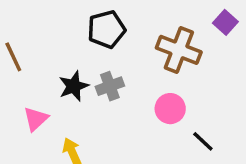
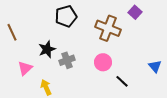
gray cross: (110, 86) -> (67, 60), moved

